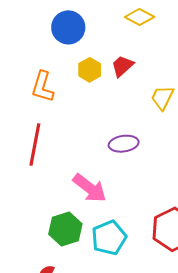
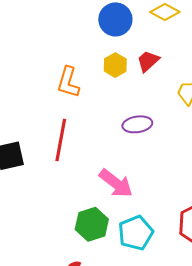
blue circle: (68, 27) -> (115, 19), moved
purple ellipse: (124, 144) -> (137, 124), moved

